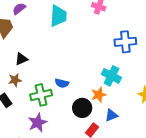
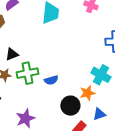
blue semicircle: (62, 83) -> (51, 80), turned -32
green cross: (41, 95) -> (28, 73), moved

